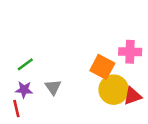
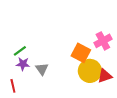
pink cross: (130, 52) -> (103, 41), turned -30
purple star: (24, 90) -> (23, 64), moved

